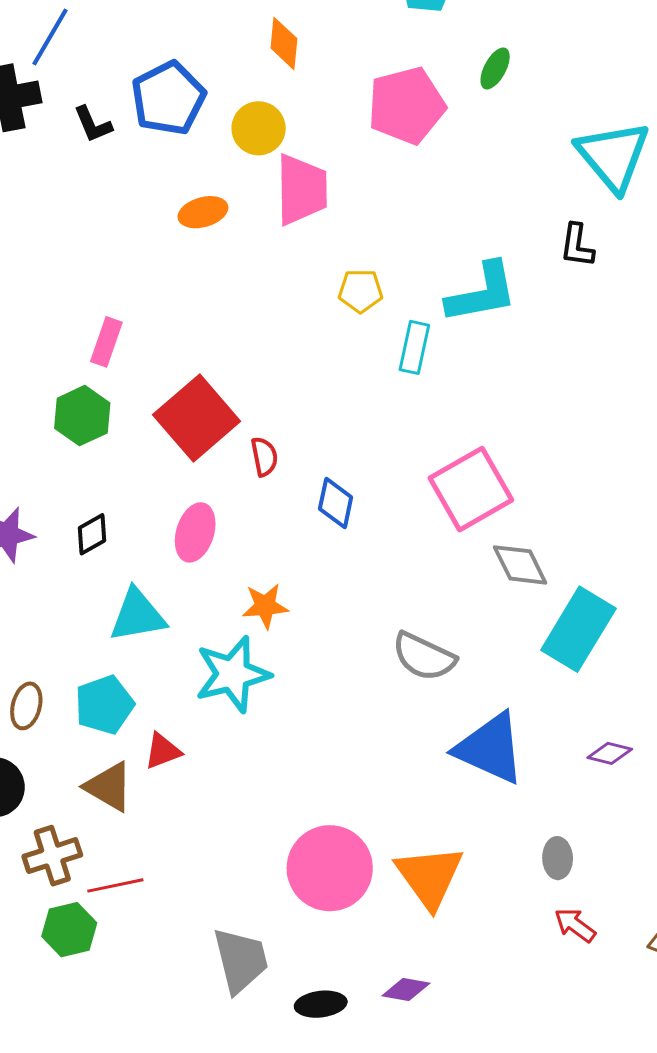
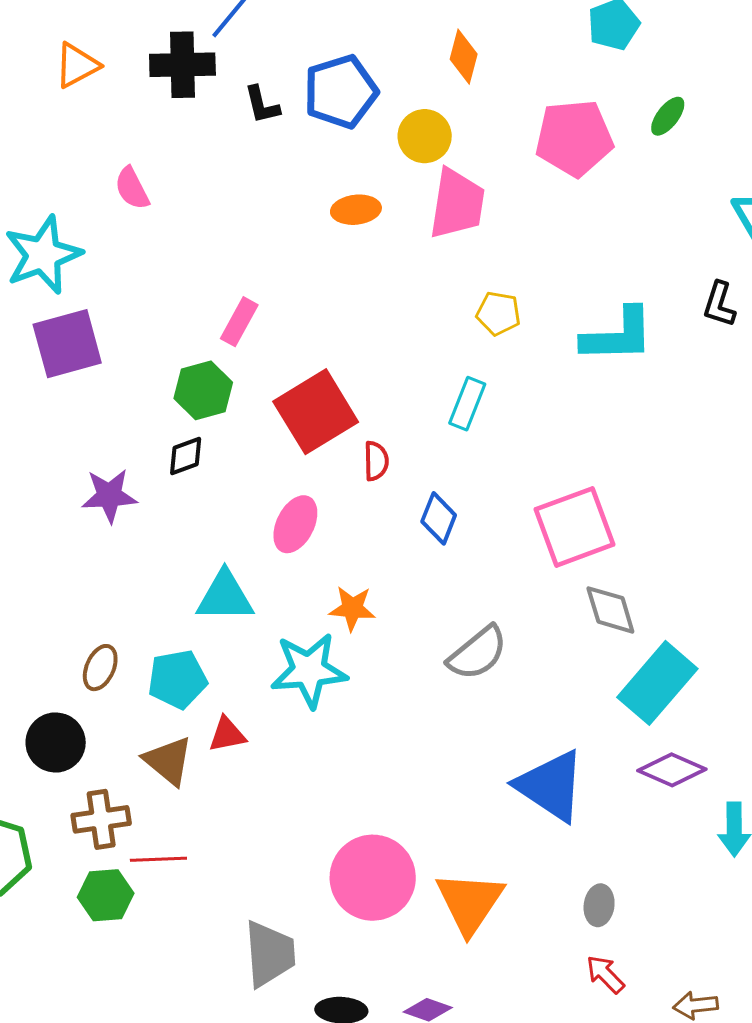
cyan rectangle: (414, 347) -> (467, 404), moved
black diamond: (92, 534) -> (186, 456), moved
gray semicircle: (424, 657) -> (478, 653), moved, turned -74
purple diamond: (610, 753) -> (672, 770), moved, size x1.5

